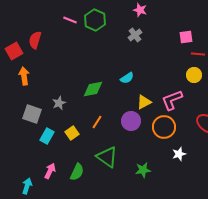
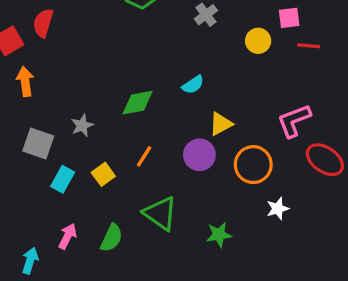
yellow circle: (194, 75) -> (258, 41), moved
pink L-shape: (172, 100) -> (294, 121), moved

